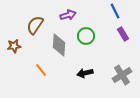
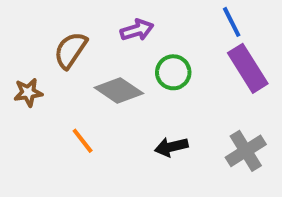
purple rectangle: (123, 34) -> (248, 68), size x1.6
gray diamond: (59, 45) -> (119, 90), turned -60

